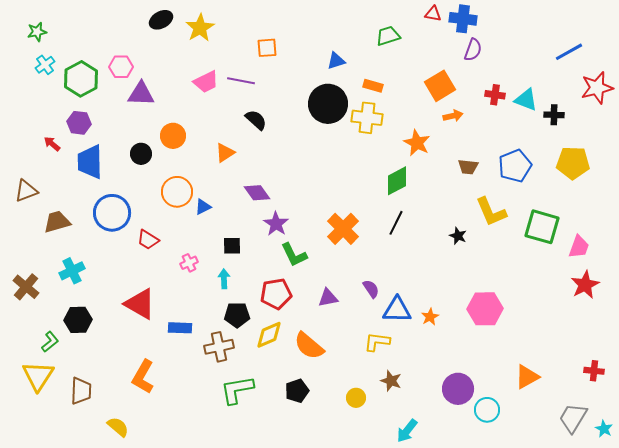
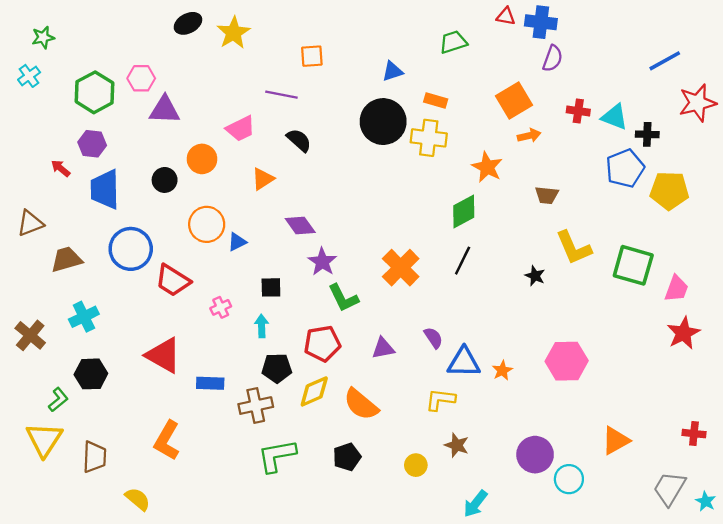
cyan cross: (45, 65) -> (29, 76), moved
pink trapezoid: (206, 82) -> (241, 129), moved
blue pentagon: (515, 166) -> (625, 168), moved
red trapezoid: (148, 240) -> (173, 280), size x1.4

